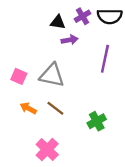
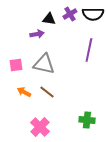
purple arrow: (70, 40) -> (37, 34), moved
pink square: (19, 76) -> (16, 65), turned -32
green cross: (97, 121) -> (87, 120), moved, turned 35

